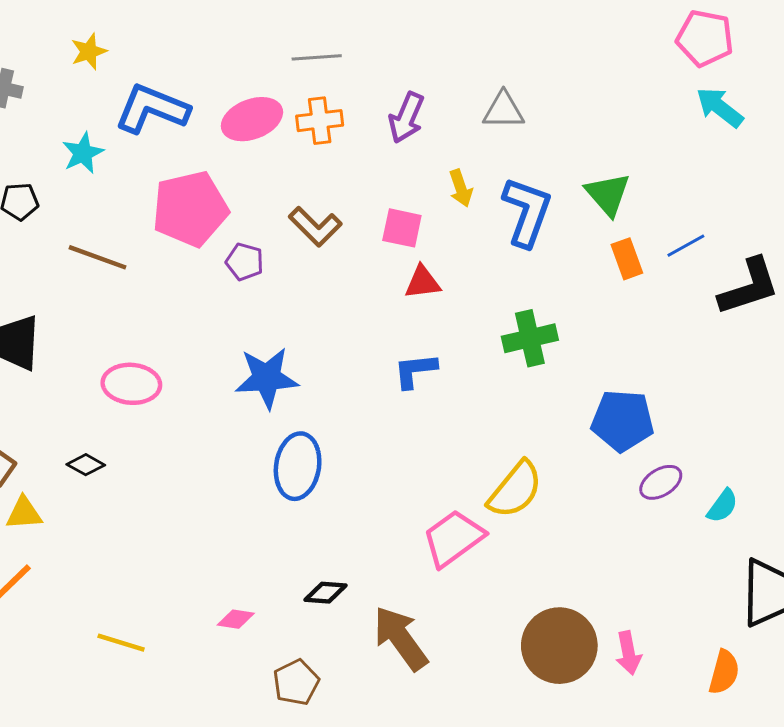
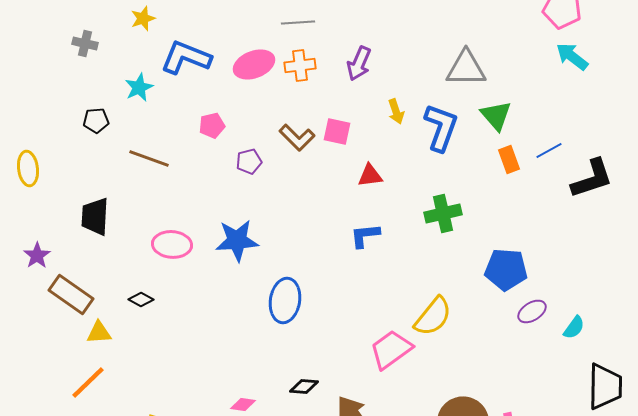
gray triangle: (503, 110) -> (466, 68), moved, size x1.4
pink pentagon: (190, 209) -> (212, 125), size x0.5
pink square: (402, 228) -> (337, 131), moved
purple pentagon: (245, 262) -> (249, 161), turned -30
blue star: (267, 378) -> (237, 240), moved

